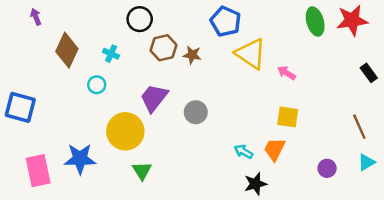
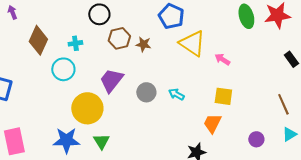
cyan cross: (111, 54) -> (75, 43), turned -32
cyan circle: (97, 85) -> (63, 69), size x1.5
cyan arrow: (243, 152) -> (176, 94), moved
blue star: (80, 159) -> (66, 140), moved

